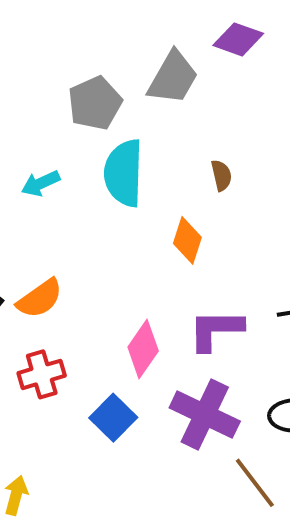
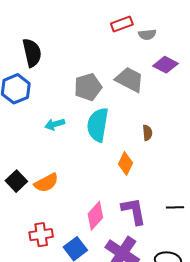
gray trapezoid: (173, 78) -> (130, 80), turned -100
purple L-shape: (216, 330) -> (134, 211), turned 72
red cross: (42, 374) -> (41, 235), moved

